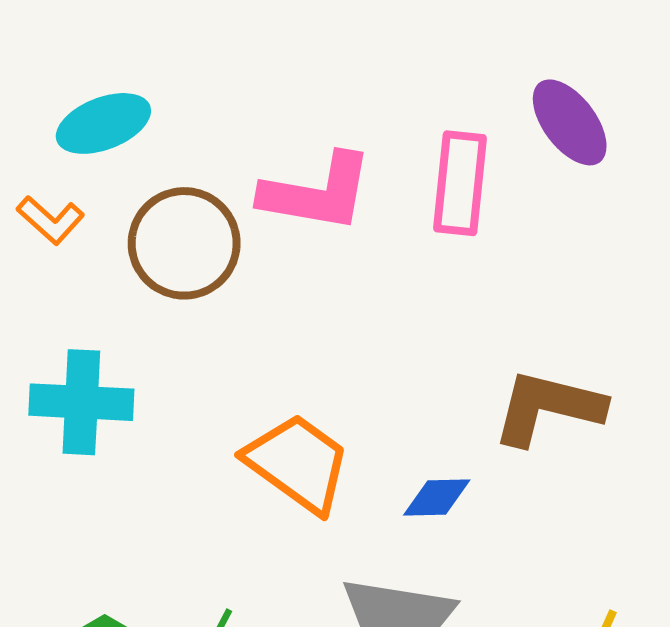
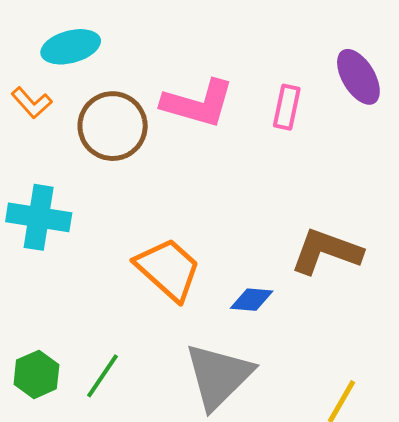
pink rectangle: (460, 183) -> (287, 107), size x0.7

